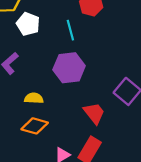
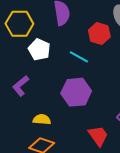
cyan line: (70, 30) -> (79, 57), turned -48

